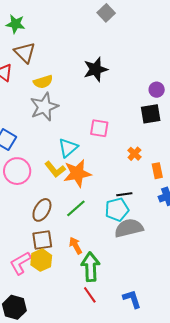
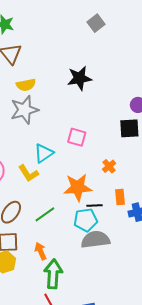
orange rectangle: (157, 171) -> (120, 197), moved
orange star: (77, 173) -> (78, 187), moved

